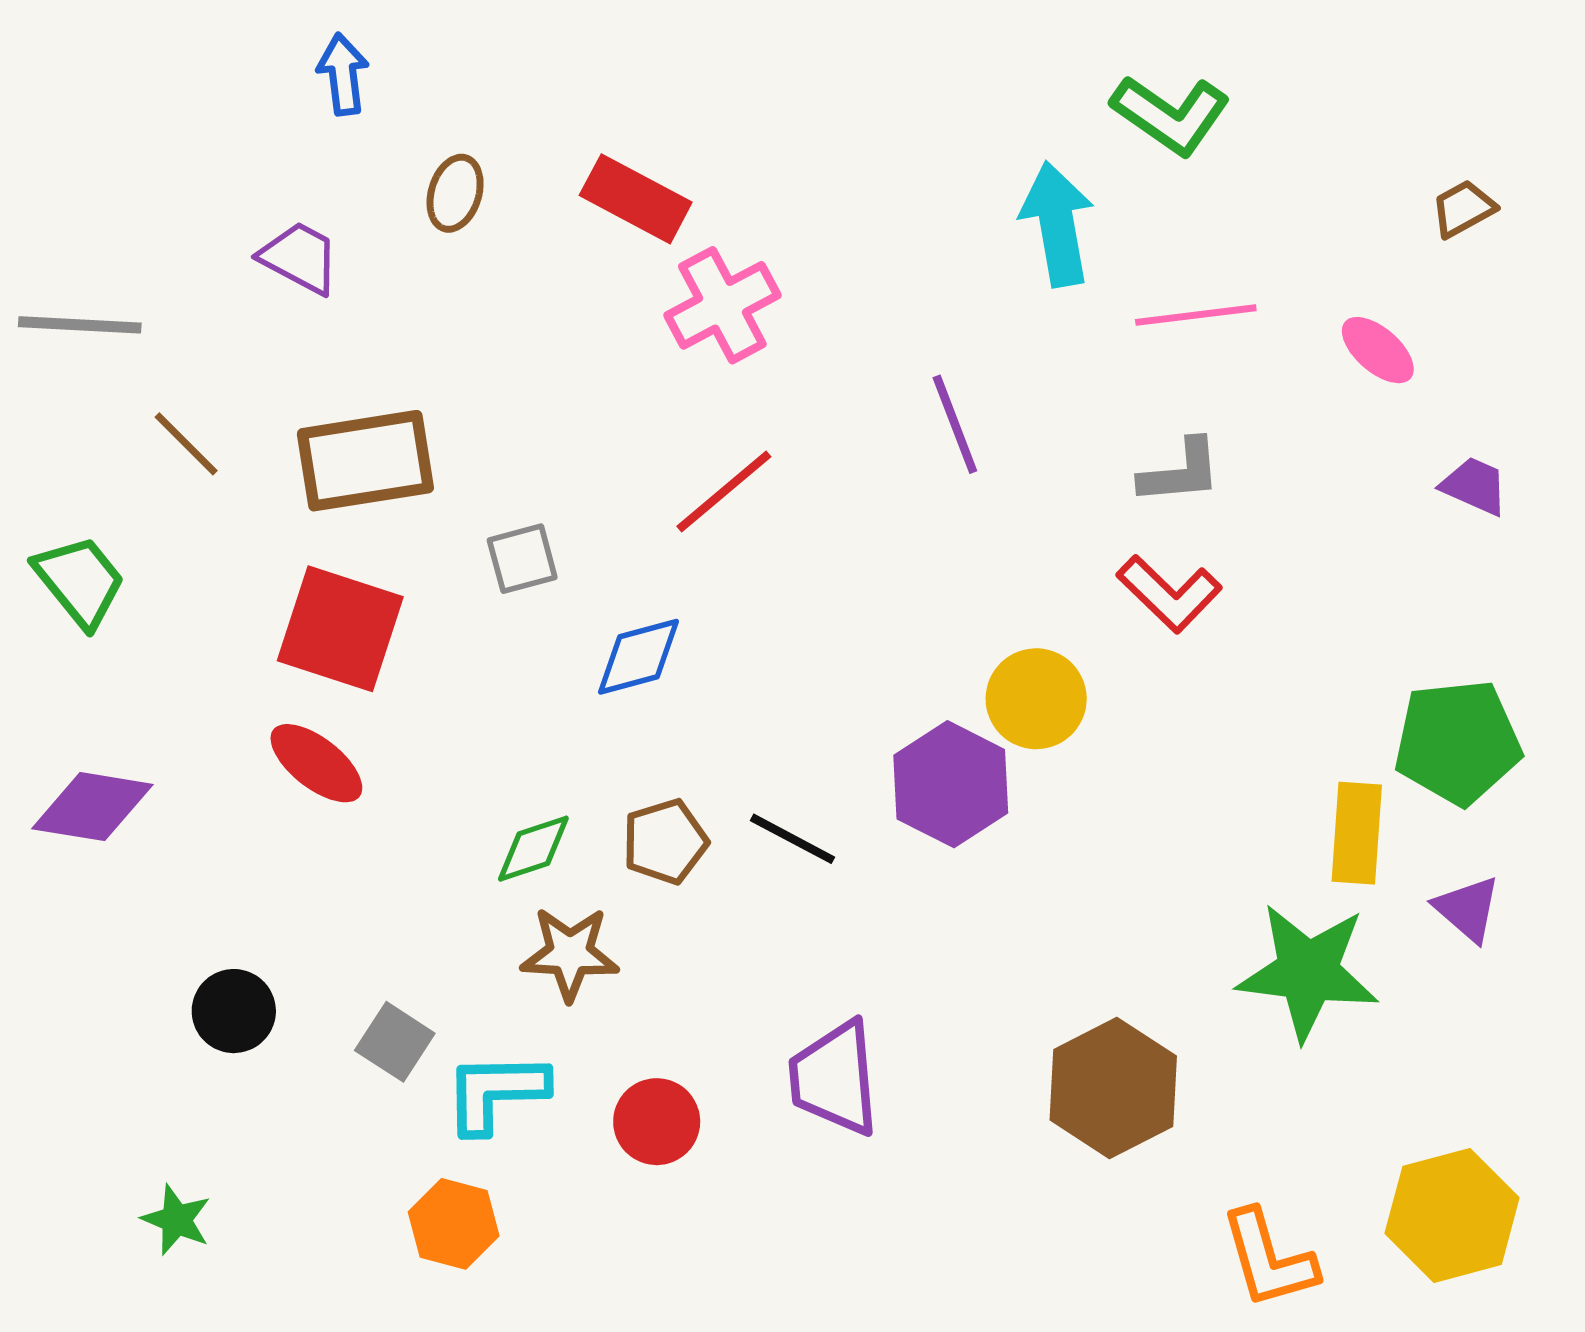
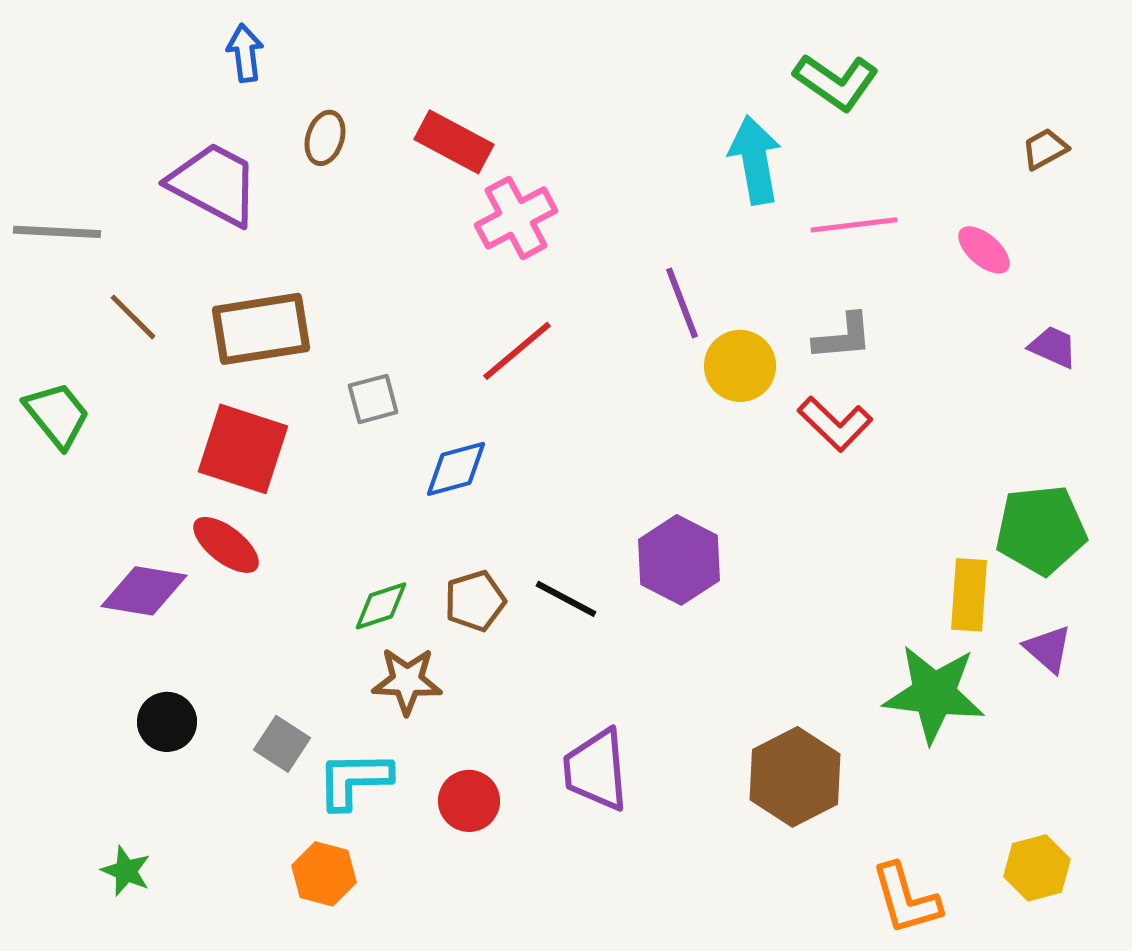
purple trapezoid: (300, 258) -> (214, 184), size x1.6
yellow circle: (1036, 699) -> (740, 366), moved
purple diamond: (92, 807) -> (144, 591), moved
yellow hexagon: (1452, 1215) -> (1037, 868), size x0.7

